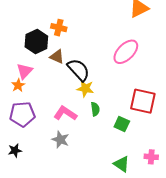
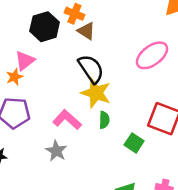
brown triangle: (57, 57) -> (86, 31), moved
yellow star: (85, 89) -> (96, 93), size x1.4

